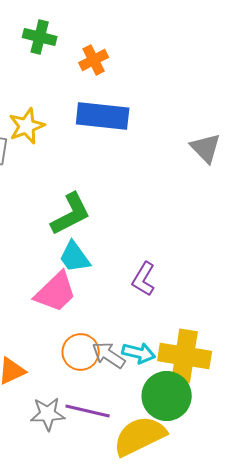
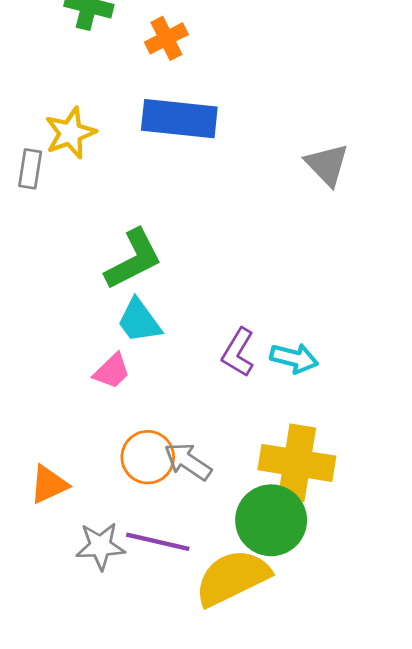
pink trapezoid: (56, 292) -> (112, 371), size x0.6
cyan arrow: (139, 353) -> (294, 358), moved

